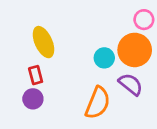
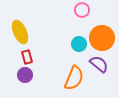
pink circle: (144, 20) -> (82, 10), moved
yellow ellipse: (43, 42) -> (20, 32), moved

